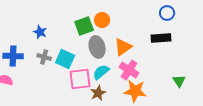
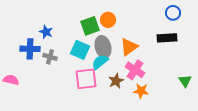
blue cross: (13, 56) -> (30, 49), moved
cyan square: (65, 59) -> (80, 50), moved
cyan semicircle: (101, 72) -> (100, 62), moved
orange star: (135, 91) -> (141, 91), size x0.7
brown star: (98, 93) -> (116, 81), moved

